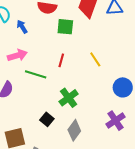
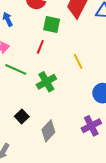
red line: (61, 60) -> (40, 47), moved
green cross: (69, 98) -> (46, 82), moved

